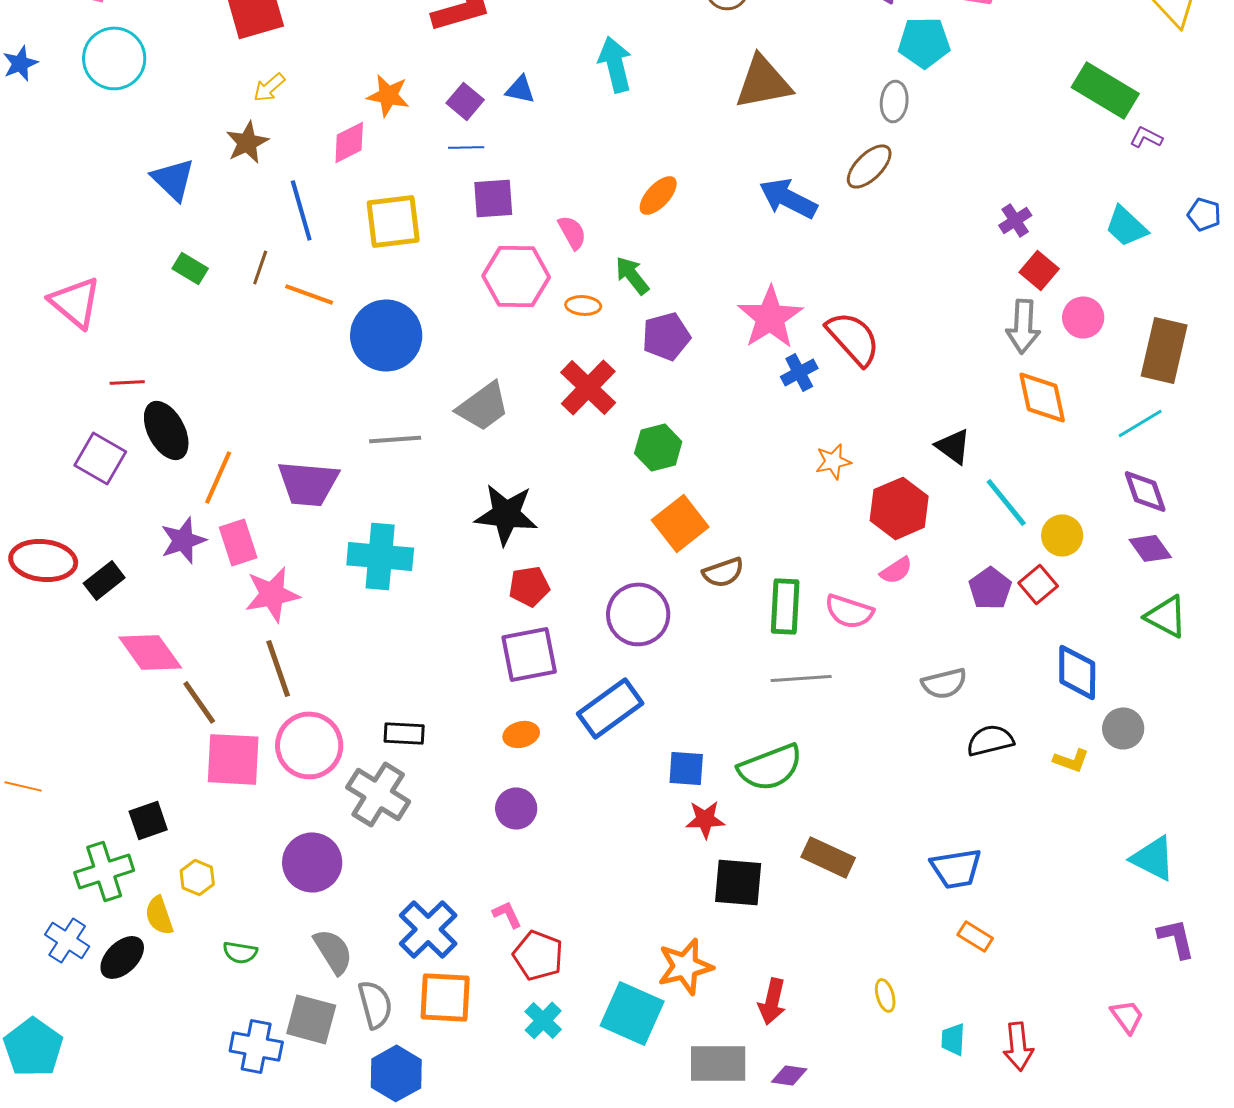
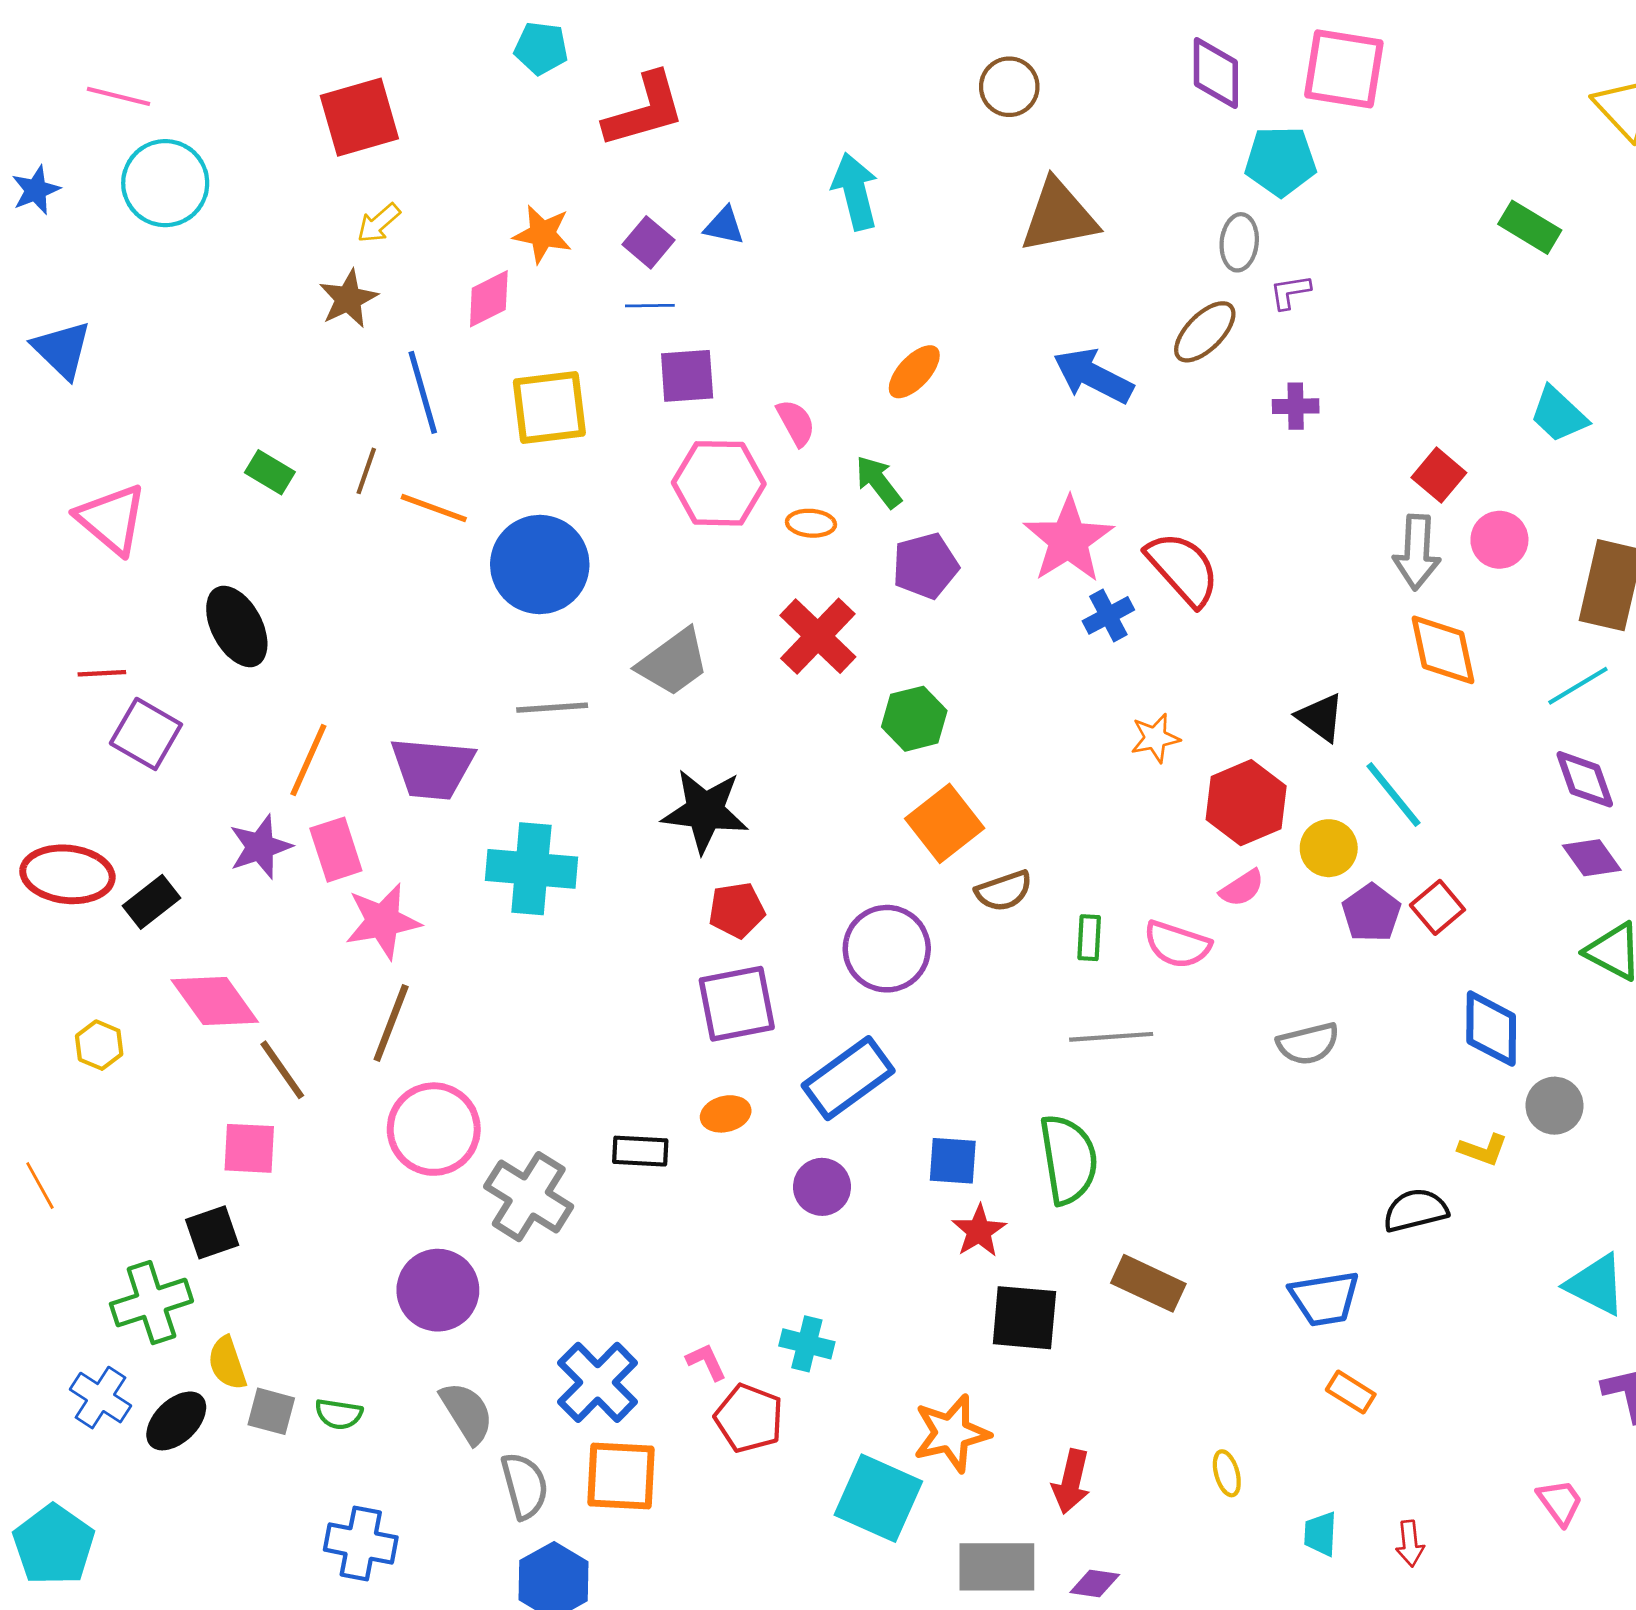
green rectangle: (1105, 90) -> (1530, 227), size x0.7
purple L-shape: (1146, 137) -> (1290, 292), moved, turned -36
blue triangle: (173, 179) -> (62, 350), moved
purple cross: (1015, 220) -> (1296, 406), moved, turned 32
red line: (127, 382) -> (102, 673), moved
black ellipse: (166, 430) -> (237, 626), moved
yellow circle: (1062, 535) -> (1329, 848), moved
green rectangle: (785, 606) -> (1089, 938), size x0.6
brown line: (278, 668) -> (391, 1023), turned 40
black rectangle: (404, 733) -> (640, 1151), moved
black semicircle: (990, 740) -> (1415, 1210), moved
pink square: (233, 759) -> (249, 1148), moved, size x0.7
green semicircle: (770, 767) -> (1068, 1159), turned -78
orange line: (23, 786) -> (40, 1186), turned 48
purple circle: (516, 808) -> (822, 1187), moved
red star: (705, 819) -> (979, 1231), turned -30
yellow hexagon: (197, 877) -> (99, 1045), moved
gray square: (311, 1019) -> (271, 1411), moved, size x0.7
cyan cross: (543, 1020) -> (807, 1344), moved, turned -30
red arrow: (1018, 1046) -> (1410, 1544), size x0.7

